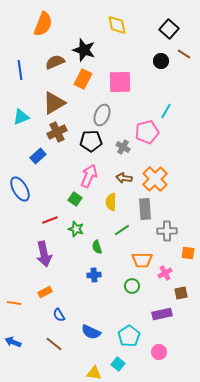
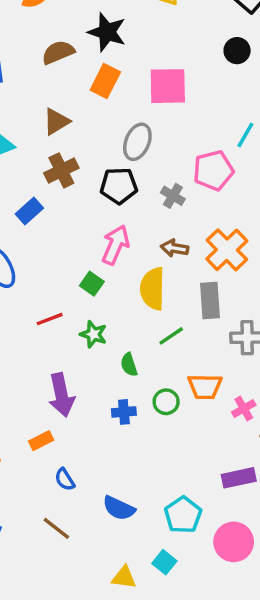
brown triangle: (54, 103) -> (56, 122), size x0.7
yellow semicircle: (111, 202) -> (153, 289), size x1.4
purple arrow: (44, 254) -> (61, 395), moved
green circle: (132, 286) -> (166, 402), moved
pink circle: (159, 352) -> (234, 542), size x1.5

